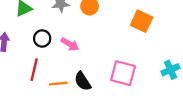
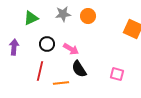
pink square: (123, 73) -> (117, 74), size x0.6
black semicircle: (83, 81) -> (79, 69), moved

